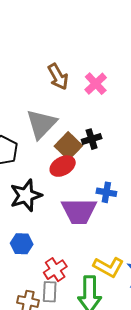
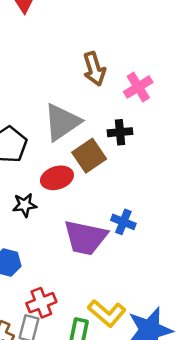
black cross: (92, 139) -> (120, 132), moved
red ellipse: (63, 166) -> (57, 178), moved
black star: (26, 195) -> (25, 205), size x0.6

